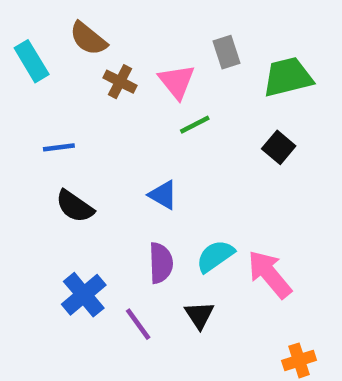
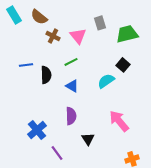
cyan rectangle: (32, 61) -> (14, 15), moved
green line: (195, 125) -> (71, 62), moved
black semicircle: (75, 206) -> (46, 75), moved, turned -126
cyan semicircle: (215, 256) -> (106, 81), moved
purple line: (138, 324) -> (57, 153), moved

